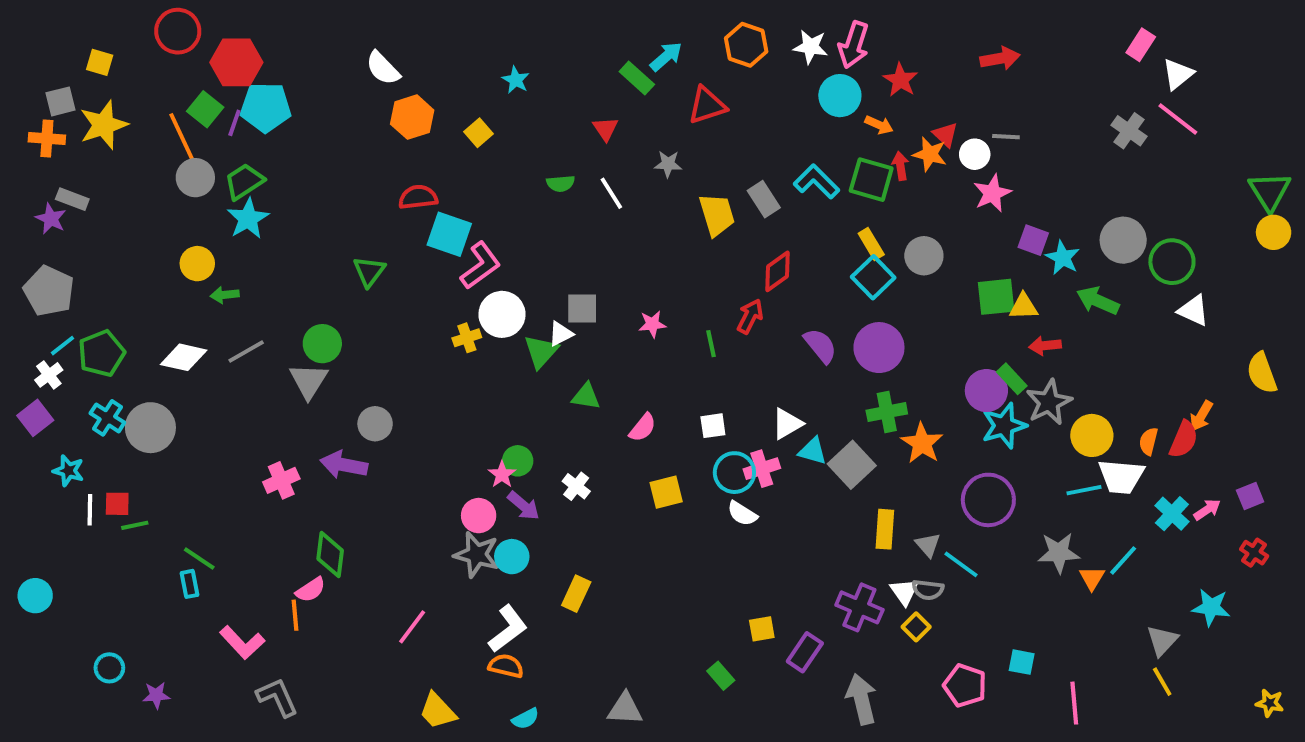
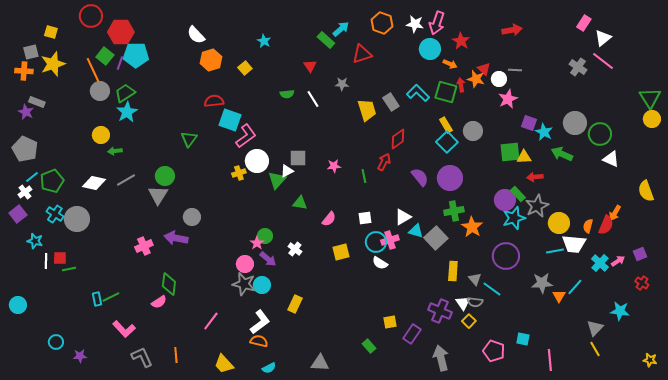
green line: (199, 559) -> (111, 297), moved, turned -60
orange line: (295, 615) -> (176, 355), moved

